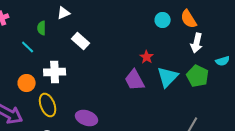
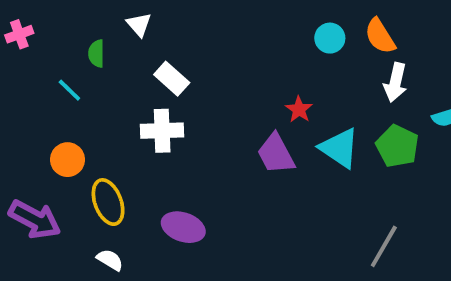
white triangle: (64, 13) -> (139, 25), turned -48
white cross: (55, 72) -> (162, 131), moved
cyan triangle: (168, 77) -> (339, 148), turned -40

